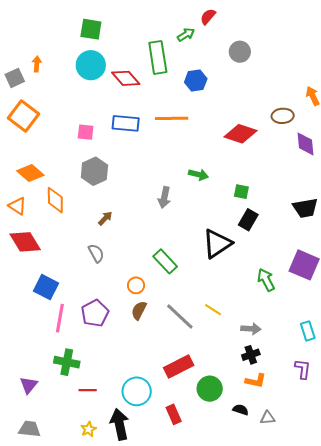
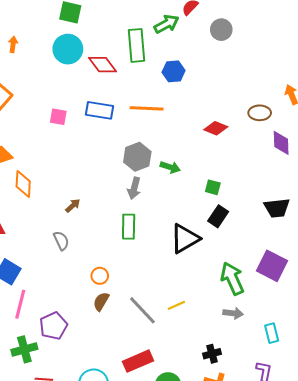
green arrow: (186, 35) -> (167, 24), size x1.4
gray circle: (240, 52) -> (221, 30), moved
red diamond: (241, 134) -> (216, 128), size x0.7
gray hexagon: (94, 171) -> (137, 157), moved
green rectangle: (165, 261) -> (129, 227), moved, turned 40
green arrow: (266, 280) -> (232, 278), size x1.4
yellow line: (213, 310) -> (176, 305), turned -60
purple pentagon: (95, 313) -> (54, 326), moved
gray arrow: (251, 329) -> (233, 313), moved
green cross: (67, 362) -> (24, 349), turned -30

